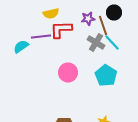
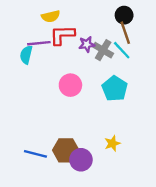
purple star: (88, 18) -> (87, 44), moved
brown line: (103, 26) -> (125, 33), moved
cyan semicircle: (21, 46) -> (26, 55), moved, turned -42

